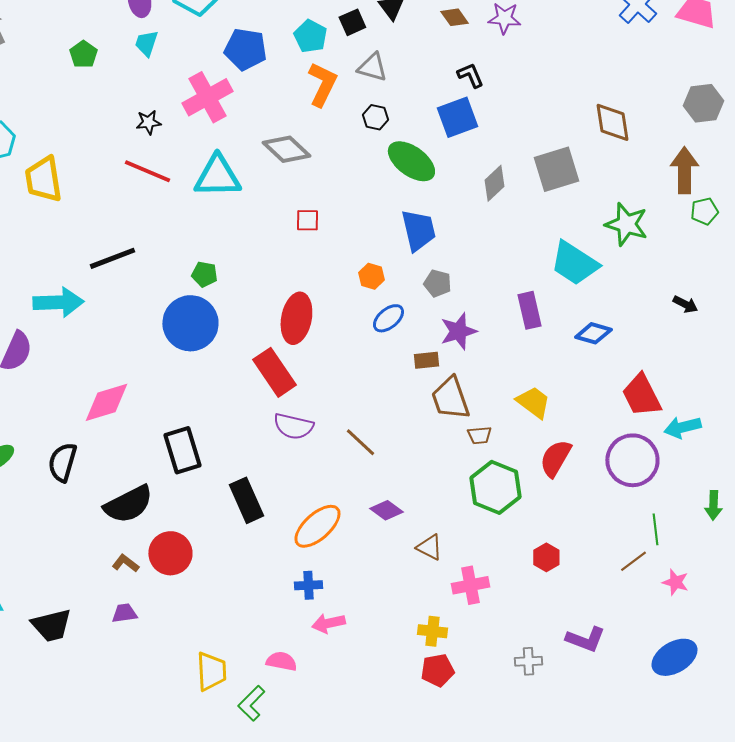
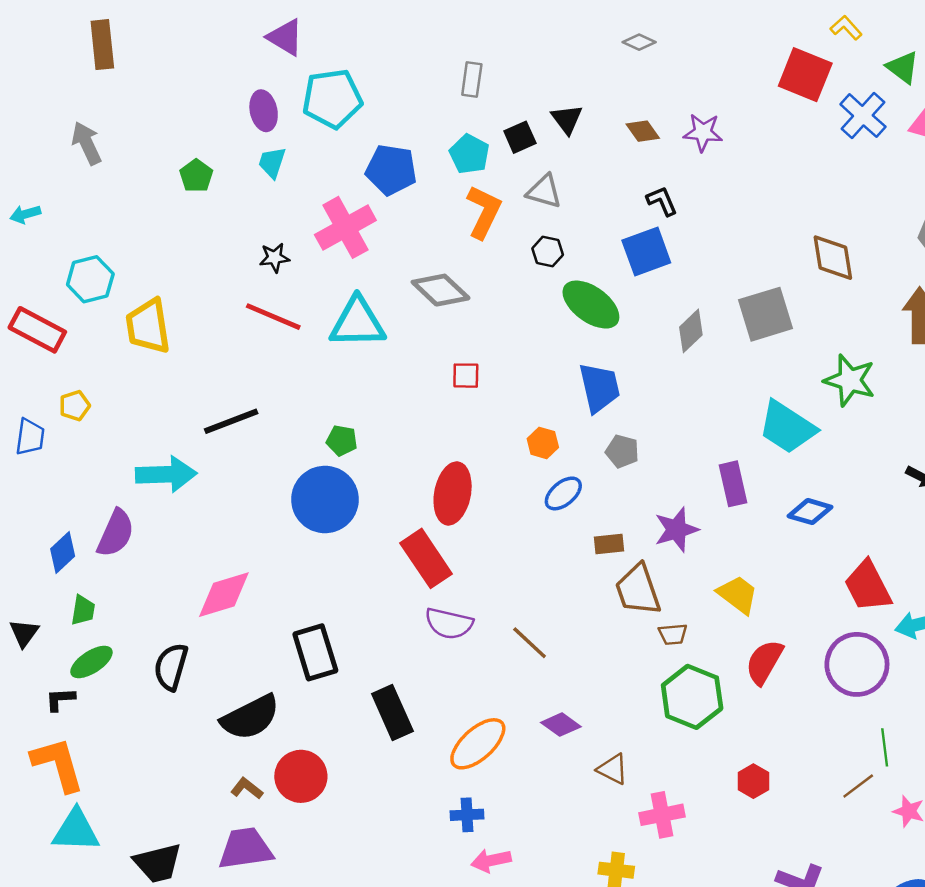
purple star: (458, 331) -> (676, 530), moved
purple trapezoid: (124, 613) -> (246, 849), size x1.8

